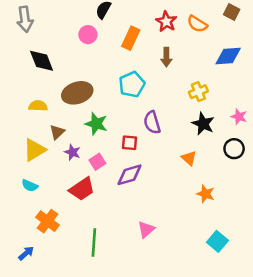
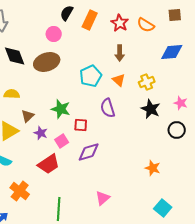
brown square: (232, 12) -> (175, 15), turned -32
orange rectangle: (131, 38) -> (90, 20), moved
brown ellipse: (77, 93) -> (47, 62), moved
red square: (130, 143) -> (81, 125), moved
orange triangle: (189, 158) -> (119, 80), moved

